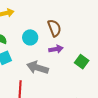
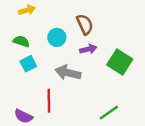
green square: (82, 62) -> (120, 62), size x1.5

